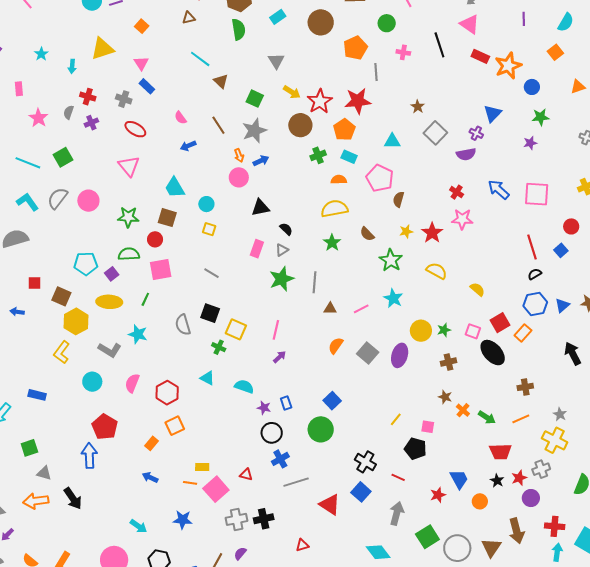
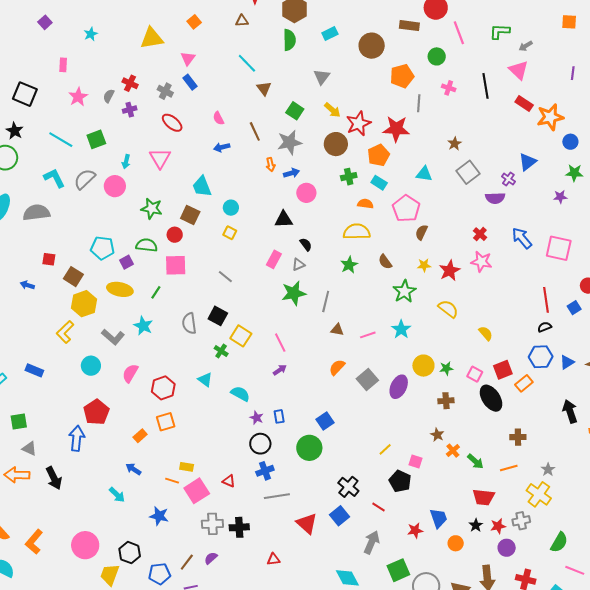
cyan arrow: (72, 66) -> (126, 162), moved
pink circle: (239, 177) -> (306, 193), moved
pink line: (276, 330) -> (280, 343), turned -48
cyan arrow: (139, 526) -> (117, 495), moved

